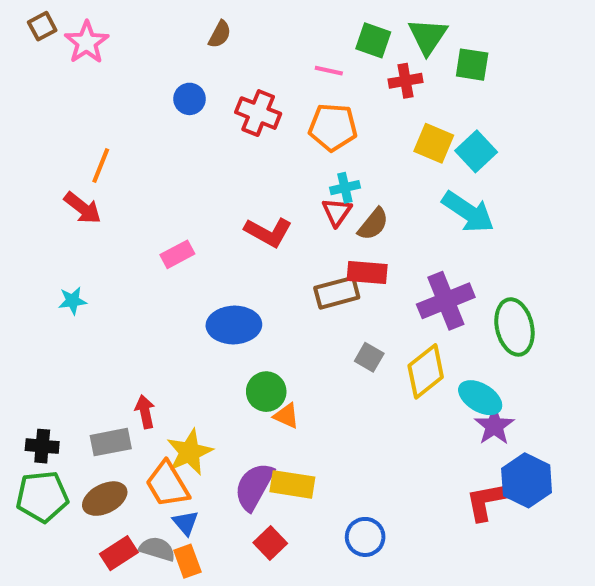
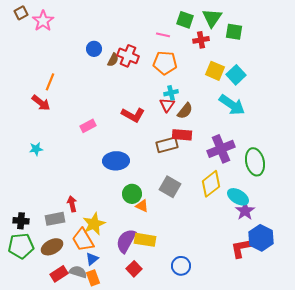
brown semicircle: (220, 34) -> (113, 60), moved
gray square: (369, 357) -> (170, 187), moved, size x1.5
blue triangle: (185, 523) -> (92, 259), turned 32

